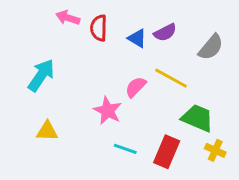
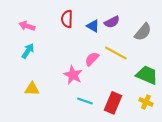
pink arrow: (68, 18) -> (27, 26), moved
cyan arrow: (41, 75) -> (28, 51), size x0.7
green trapezoid: (198, 118) -> (147, 75), moved

